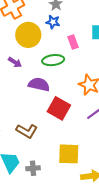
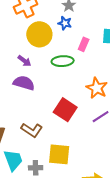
pink rectangle: (73, 42) -> (84, 44), turned 40
purple semicircle: (39, 84) -> (24, 83), moved
yellow square: (69, 154) -> (59, 154), moved

